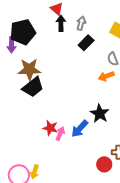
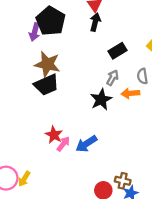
gray arrow: (81, 23) -> (112, 78), moved
black pentagon: (23, 32) -> (51, 21), turned 30
black star: (100, 114) -> (101, 100), moved

